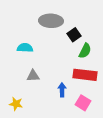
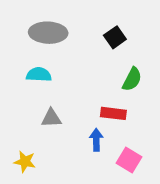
gray ellipse: (51, 21) -> (48, 33), moved
black square: (74, 35) -> (115, 37), moved
red rectangle: (85, 75) -> (113, 113), moved, size x0.7

